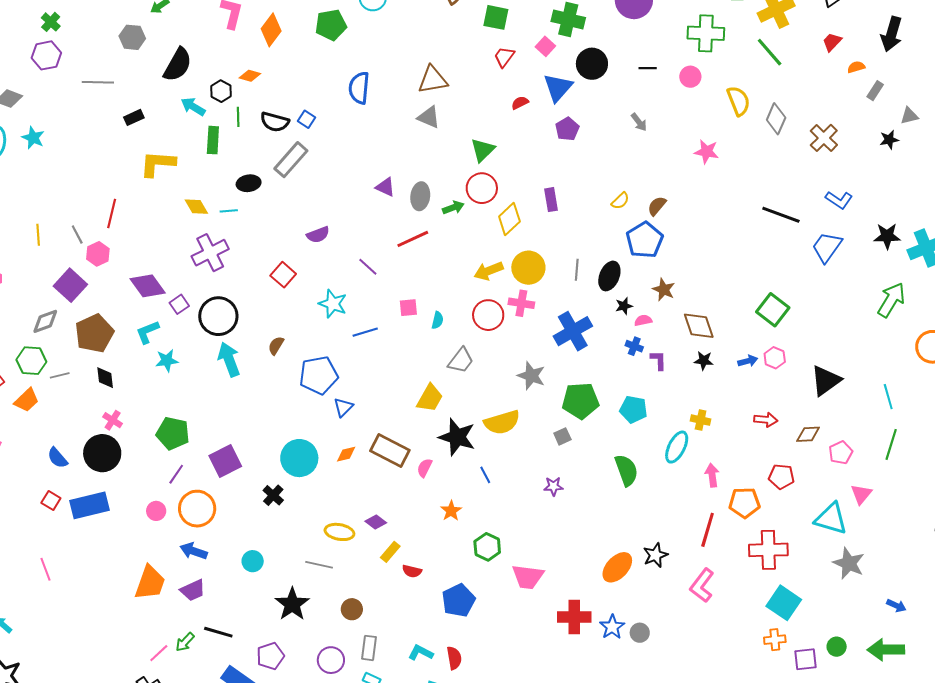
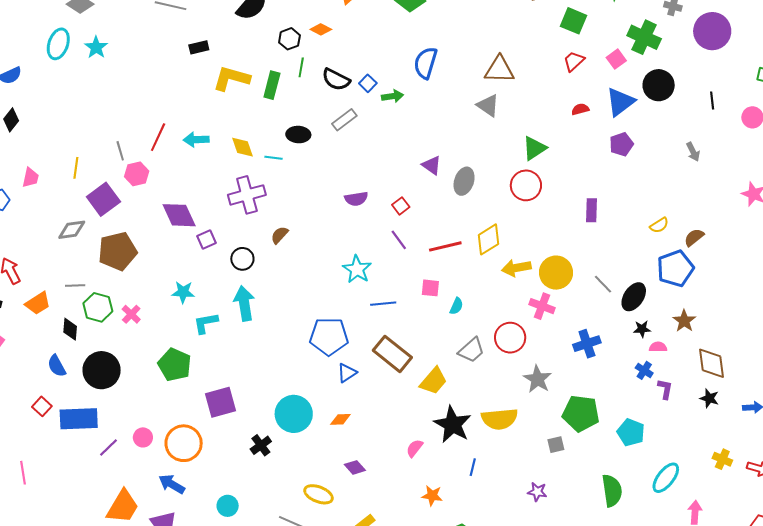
black line: (648, 68) -> (712, 101), turned 72
cyan arrow: (193, 107) -> (196, 140), moved, turned -45
gray rectangle: (291, 160) -> (344, 120), size x0.7
yellow L-shape: (158, 164) -> (231, 78), moved
green arrow: (453, 208) -> (392, 96), moved
yellow diamond: (509, 219) -> (488, 239), moved
yellow line: (38, 235) -> (76, 168), moved
red line: (413, 239) -> (445, 246), moved
gray line: (577, 270) -> (603, 284), turned -60
red square: (283, 275) -> (401, 206), moved, size x0.7
red circle: (488, 315) -> (510, 338), moved
black circle: (218, 316) -> (242, 259), size x0.6
blue cross: (573, 331) -> (587, 344), size x0.7
cyan L-shape: (147, 332) -> (206, 323), moved
brown semicircle: (276, 346) -> (279, 235), moved
green hexagon: (31, 361) -> (98, 307), moved
black diamond: (105, 378) -> (70, 329), moved
pink cross: (113, 420) -> (131, 314), moved
yellow cross: (701, 420) -> (722, 459), moved
brown rectangle: (390, 451) -> (392, 354), moved
purple line: (176, 474) -> (109, 448), moved
blue line: (485, 475) -> (473, 467), turned 30
orange star: (451, 511) -> (432, 496), turned 30
purple diamond: (376, 522) -> (355, 467), moved

